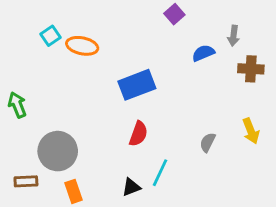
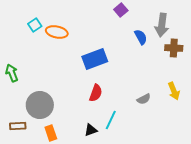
gray arrow: (234, 36) -> (162, 25), size x1.6
blue semicircle: (203, 53) -> (141, 37), turned 84
gray semicircle: (208, 142) -> (144, 99), turned -144

